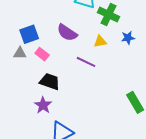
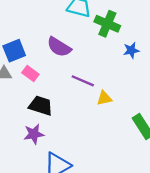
yellow triangle: (100, 41) -> (104, 98), moved
purple star: (43, 105) -> (34, 134), turned 30

